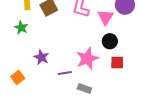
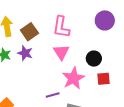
pink triangle: (106, 17) -> (61, 52), moved
purple star: (41, 57) -> (25, 53), moved

